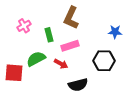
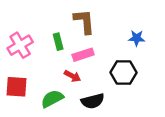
brown L-shape: (71, 18) -> (84, 21), turned 150
pink cross: (24, 26) -> (20, 45), moved, size x1.5
green semicircle: (36, 59) -> (52, 99), moved

